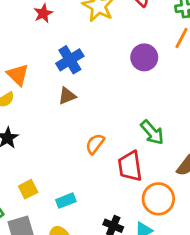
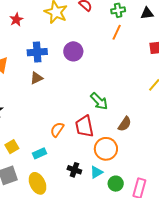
purple circle: (144, 57) -> (73, 51), moved
blue cross: (70, 60) -> (37, 52), turned 30
orange semicircle: (95, 144) -> (57, 130), moved

